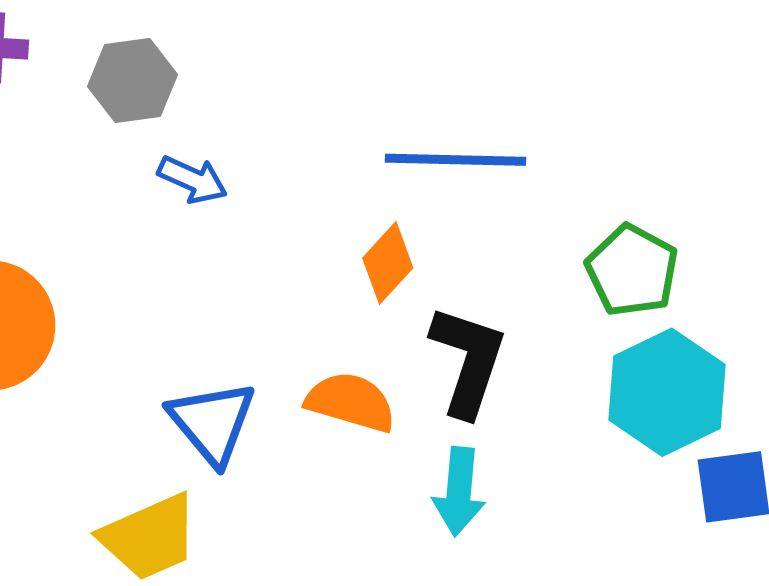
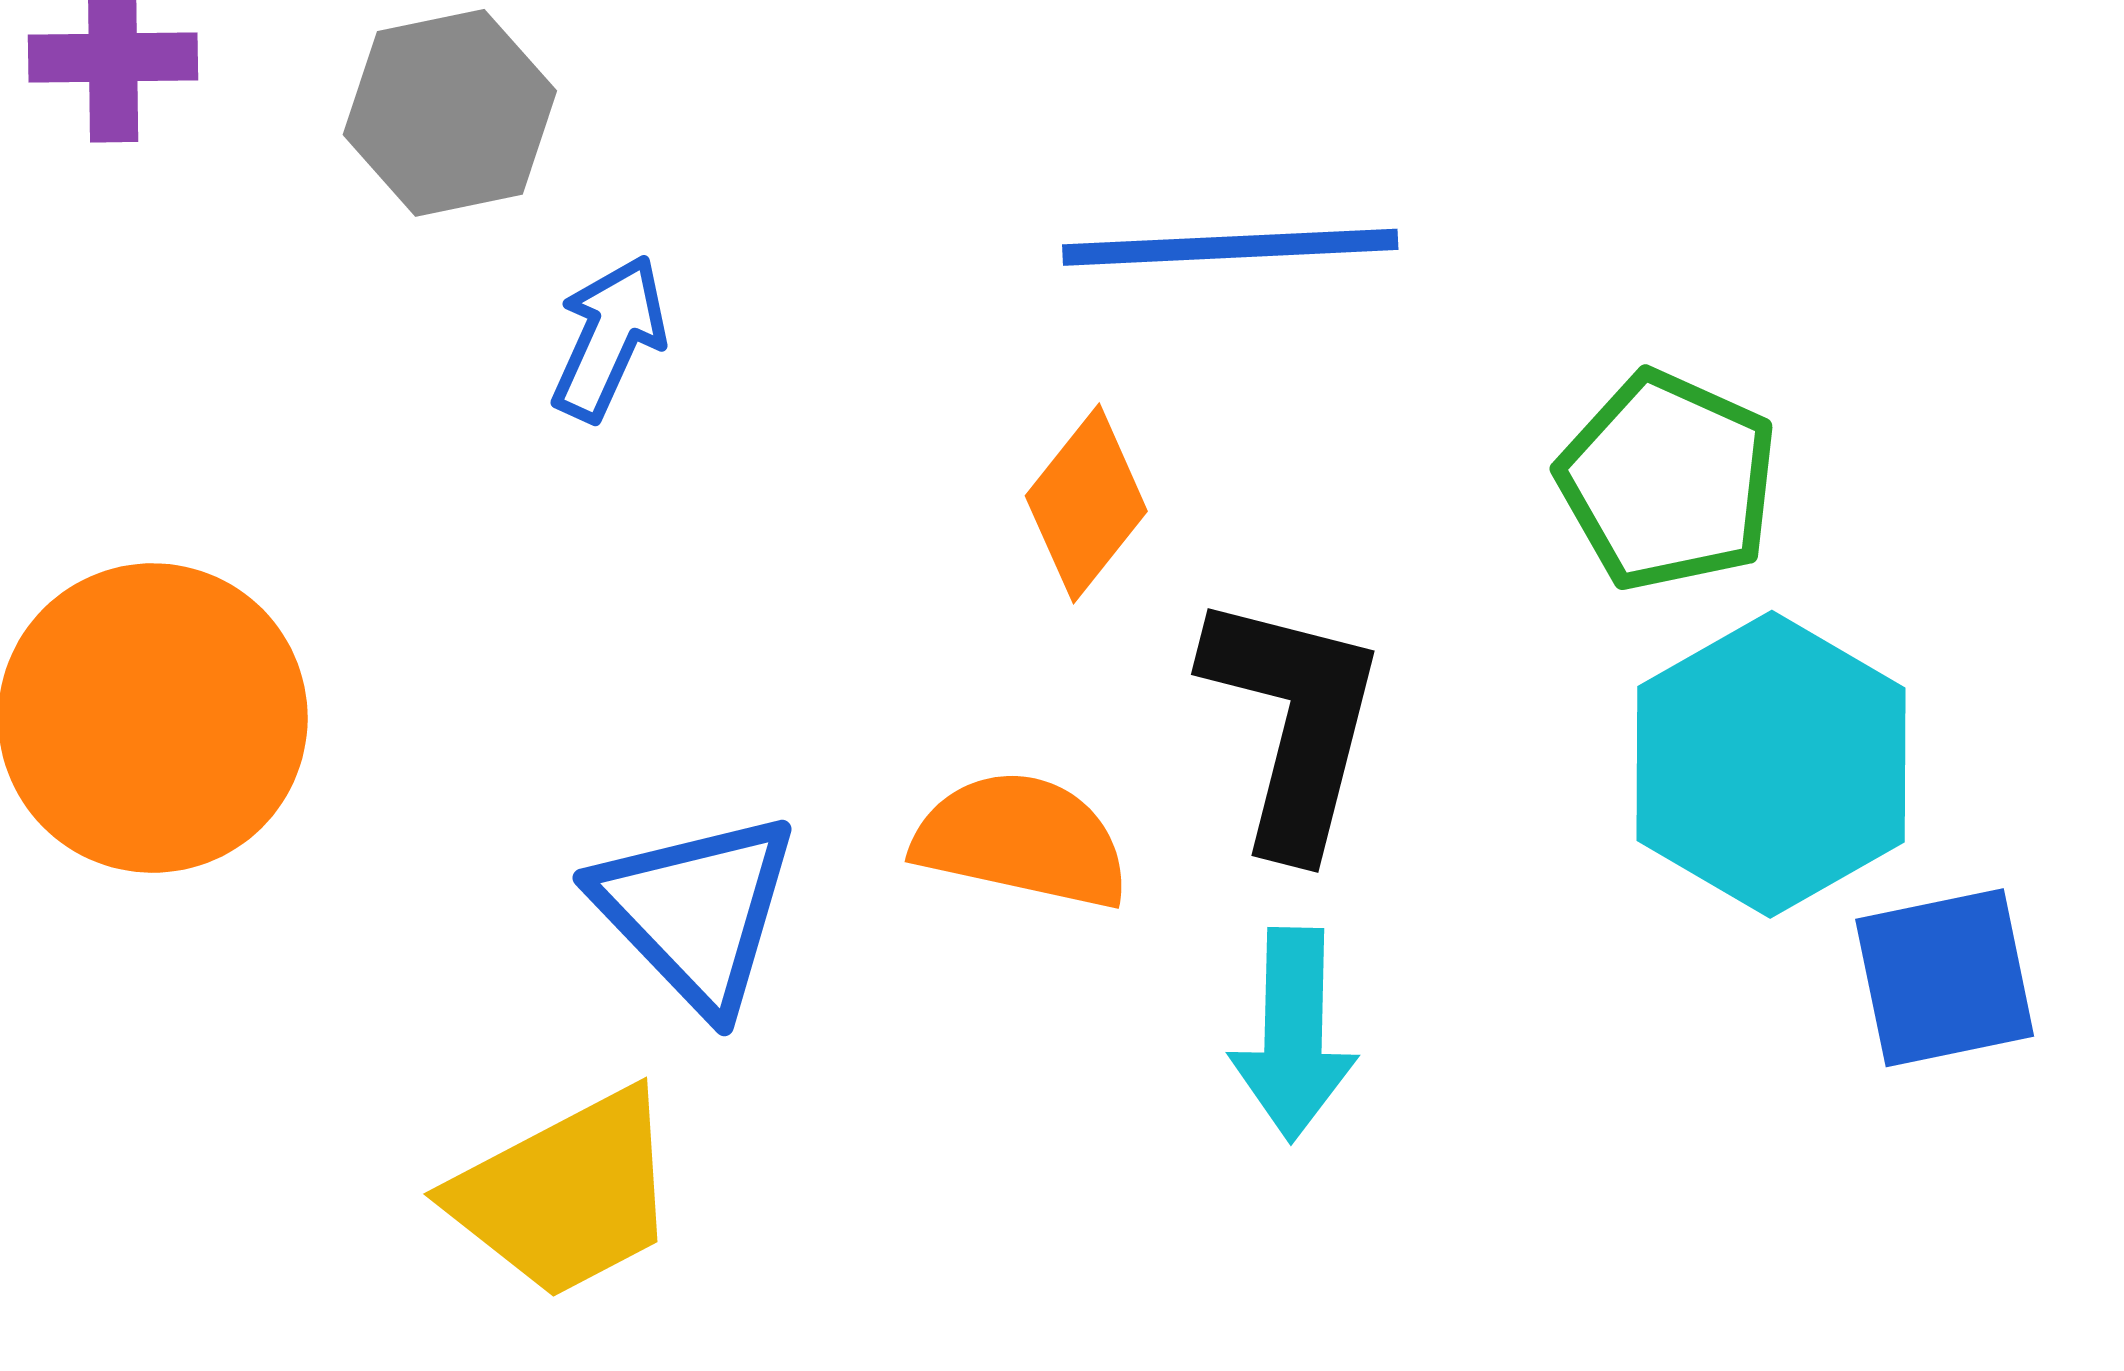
blue arrow: (193, 180) -> (609, 338), turned -86

